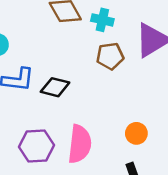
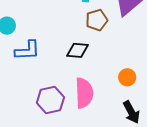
black diamond: (55, 87) -> (77, 50), moved

